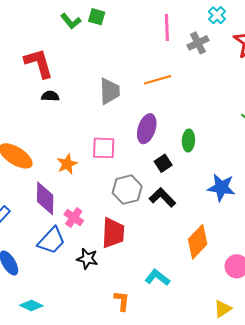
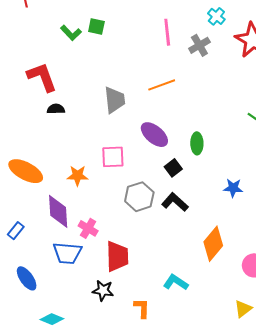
purple ellipse: (147, 129) -> (154, 135), turned -64
orange star: (67, 164) -> (78, 176), turned 30
blue star: (221, 187) -> (233, 188), size x0.7
red trapezoid: (113, 233) -> (117, 256), moved
blue trapezoid: (51, 241) -> (67, 253), turned 56
black star: (87, 259) -> (103, 291), moved

